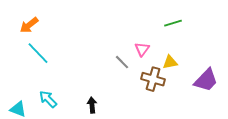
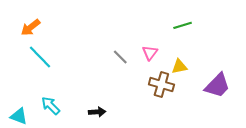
gray line: (122, 62) -> (120, 57), moved
black arrow: (92, 105) -> (97, 112), turned 91

